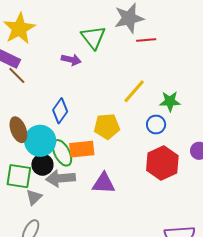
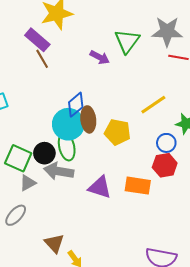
brown ellipse: (18, 130) -> (88, 119), moved
cyan circle: (40, 141) -> (68, 124), moved
orange rectangle: (82, 149) -> (138, 186), moved
red hexagon: (162, 163) -> (165, 165), moved, size x0.7

